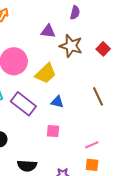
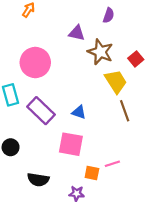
yellow trapezoid: (46, 73) -> (116, 81), moved, turned -85
pink square: (53, 131) -> (71, 144), size x1.6
orange square: (92, 165) -> (92, 173), moved

